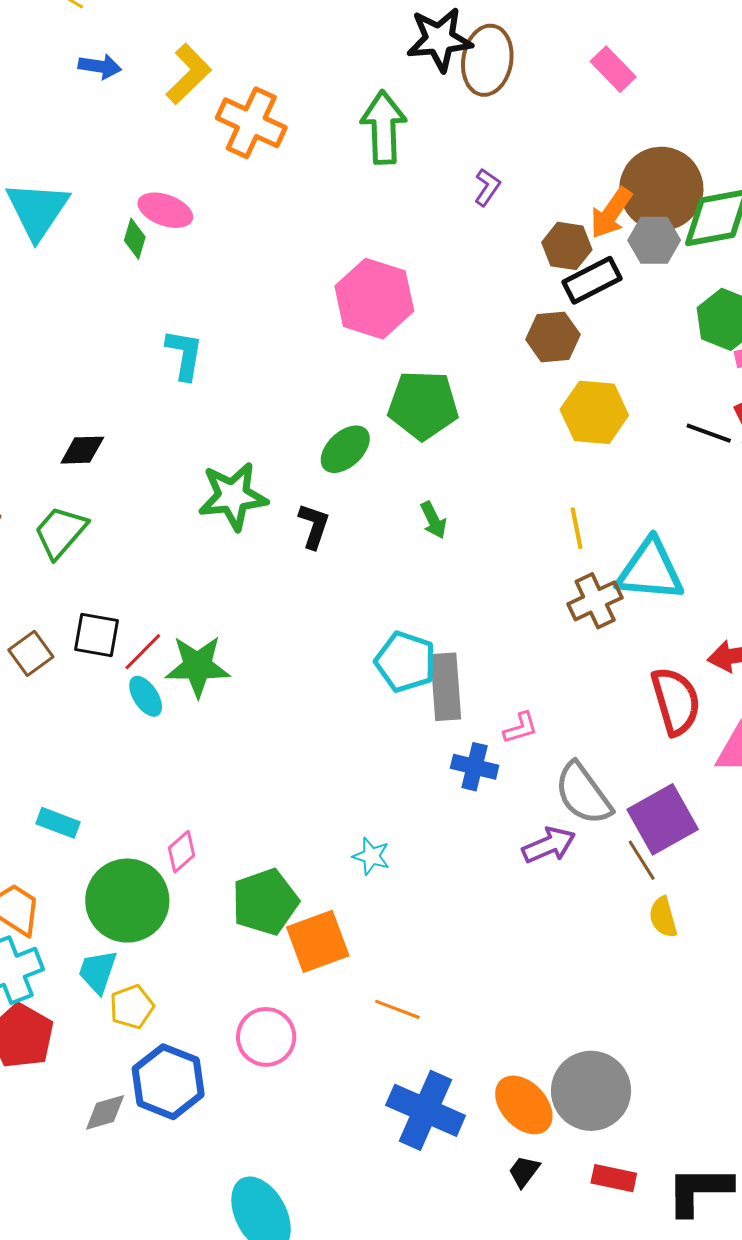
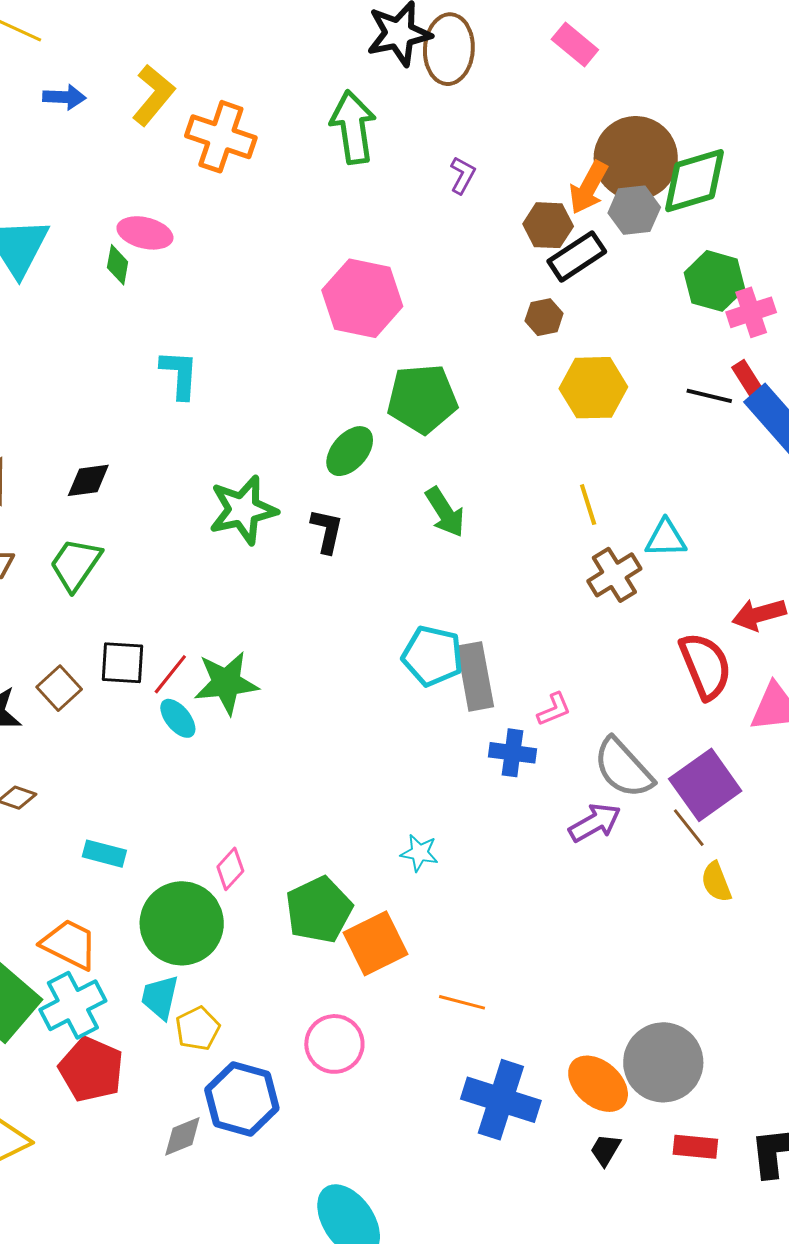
brown hexagon: (553, 337) -> (544, 317), size x0.7
green arrow: (433, 520) -> (445, 512), size x1.4
cyan triangle: (650, 570) -> (666, 538), size x0.6

